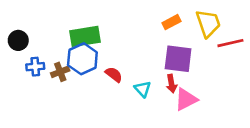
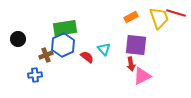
black circle: (18, 40) -> (18, 39), moved
red line: (230, 43) -> (176, 13), moved, turned 30
blue cross: (35, 67) -> (35, 75), moved
cyan triangle: (143, 89) -> (104, 49), moved

